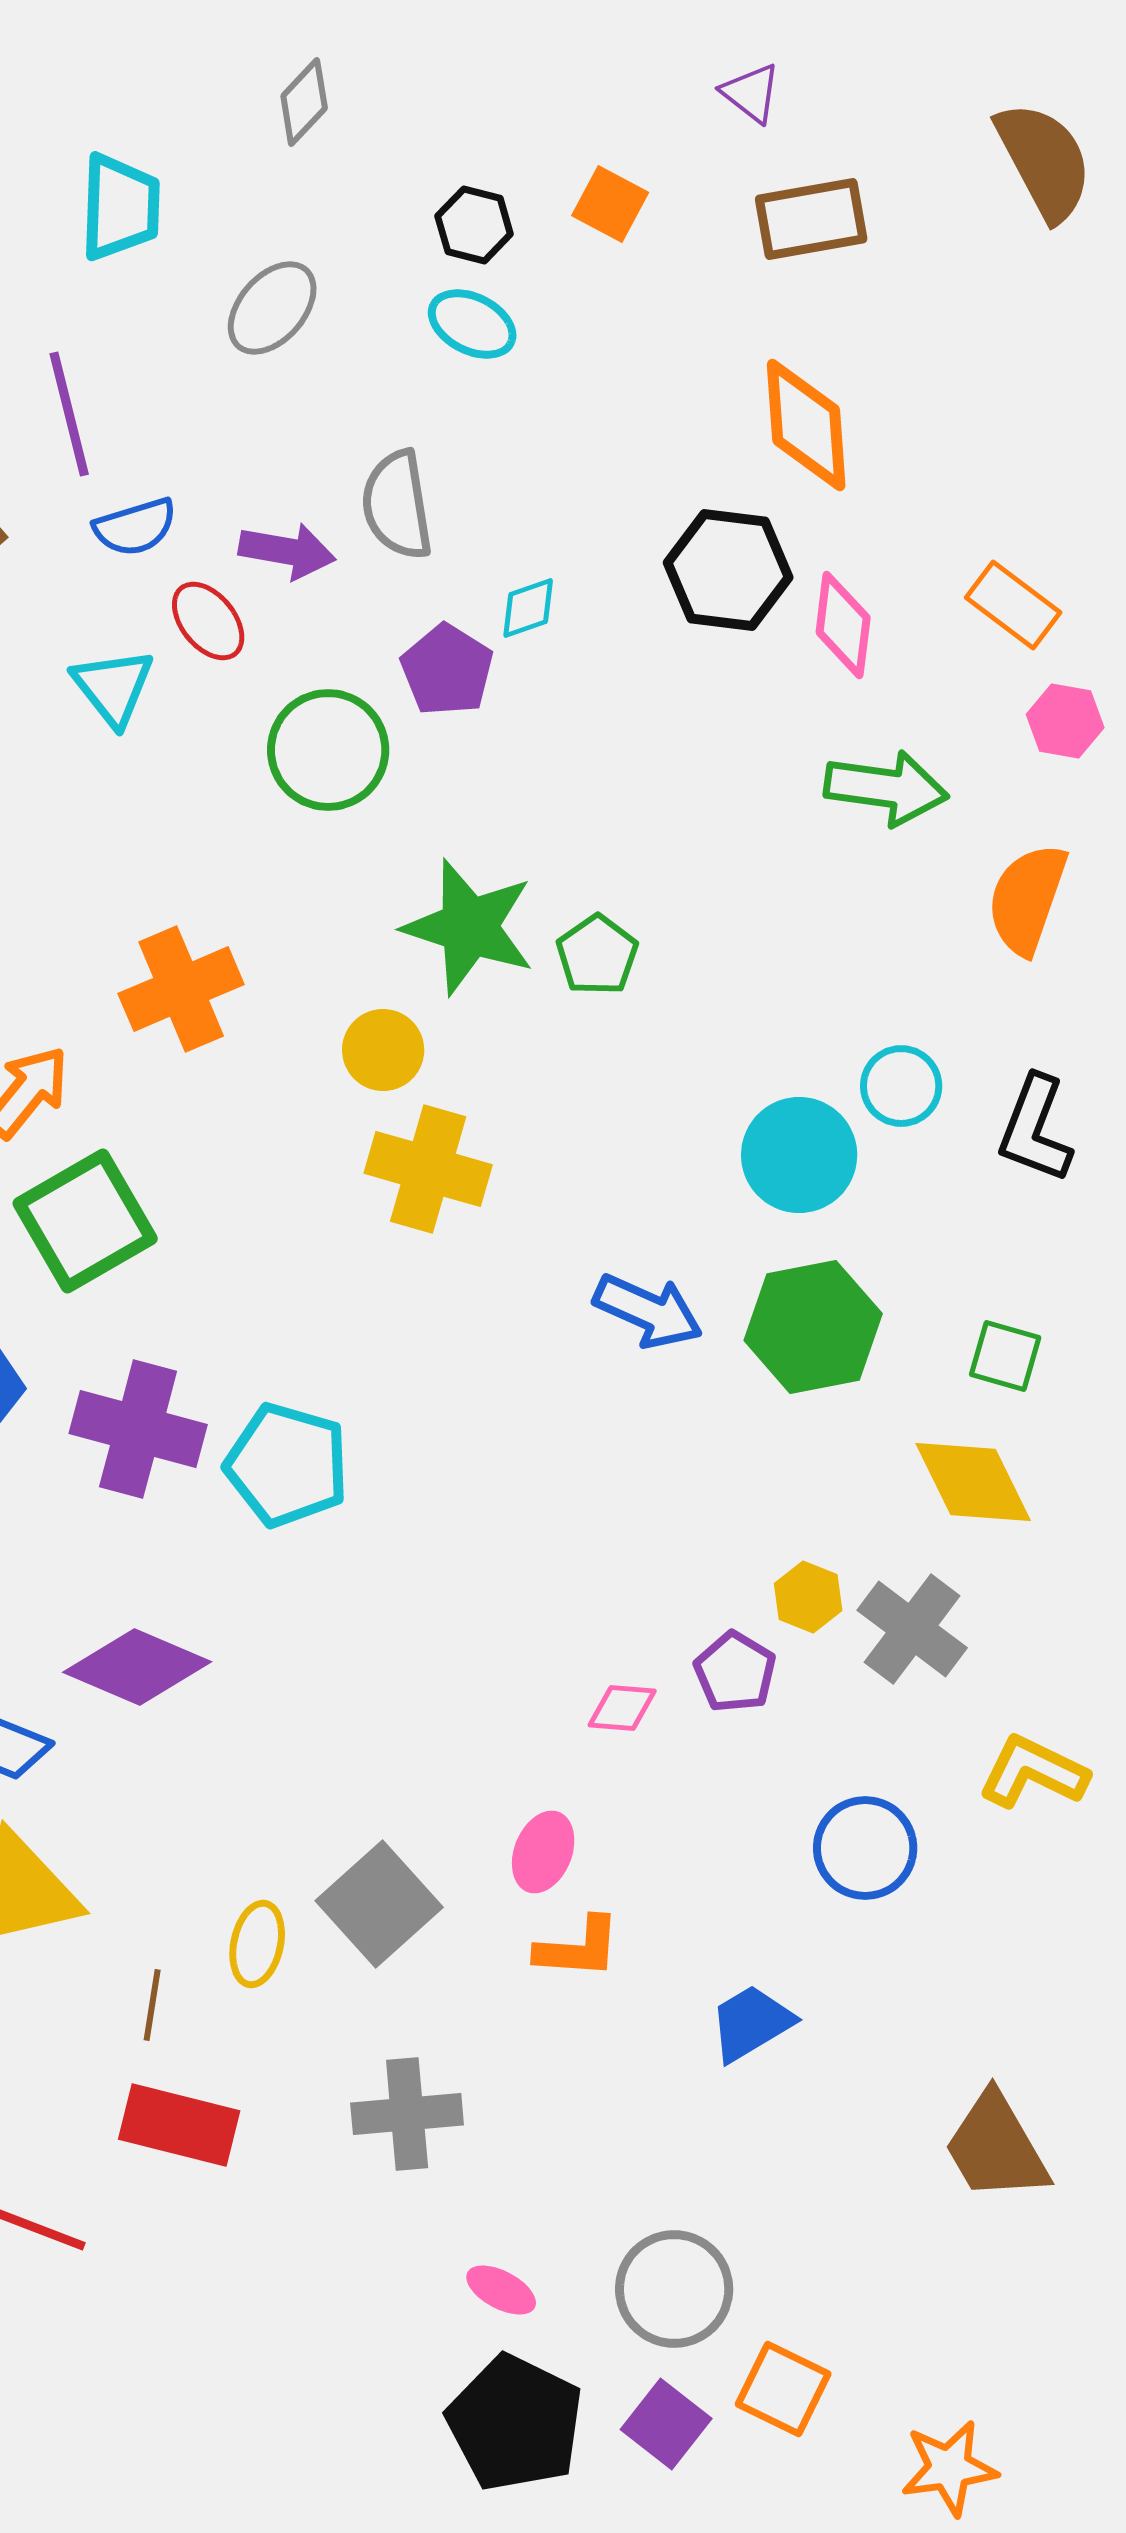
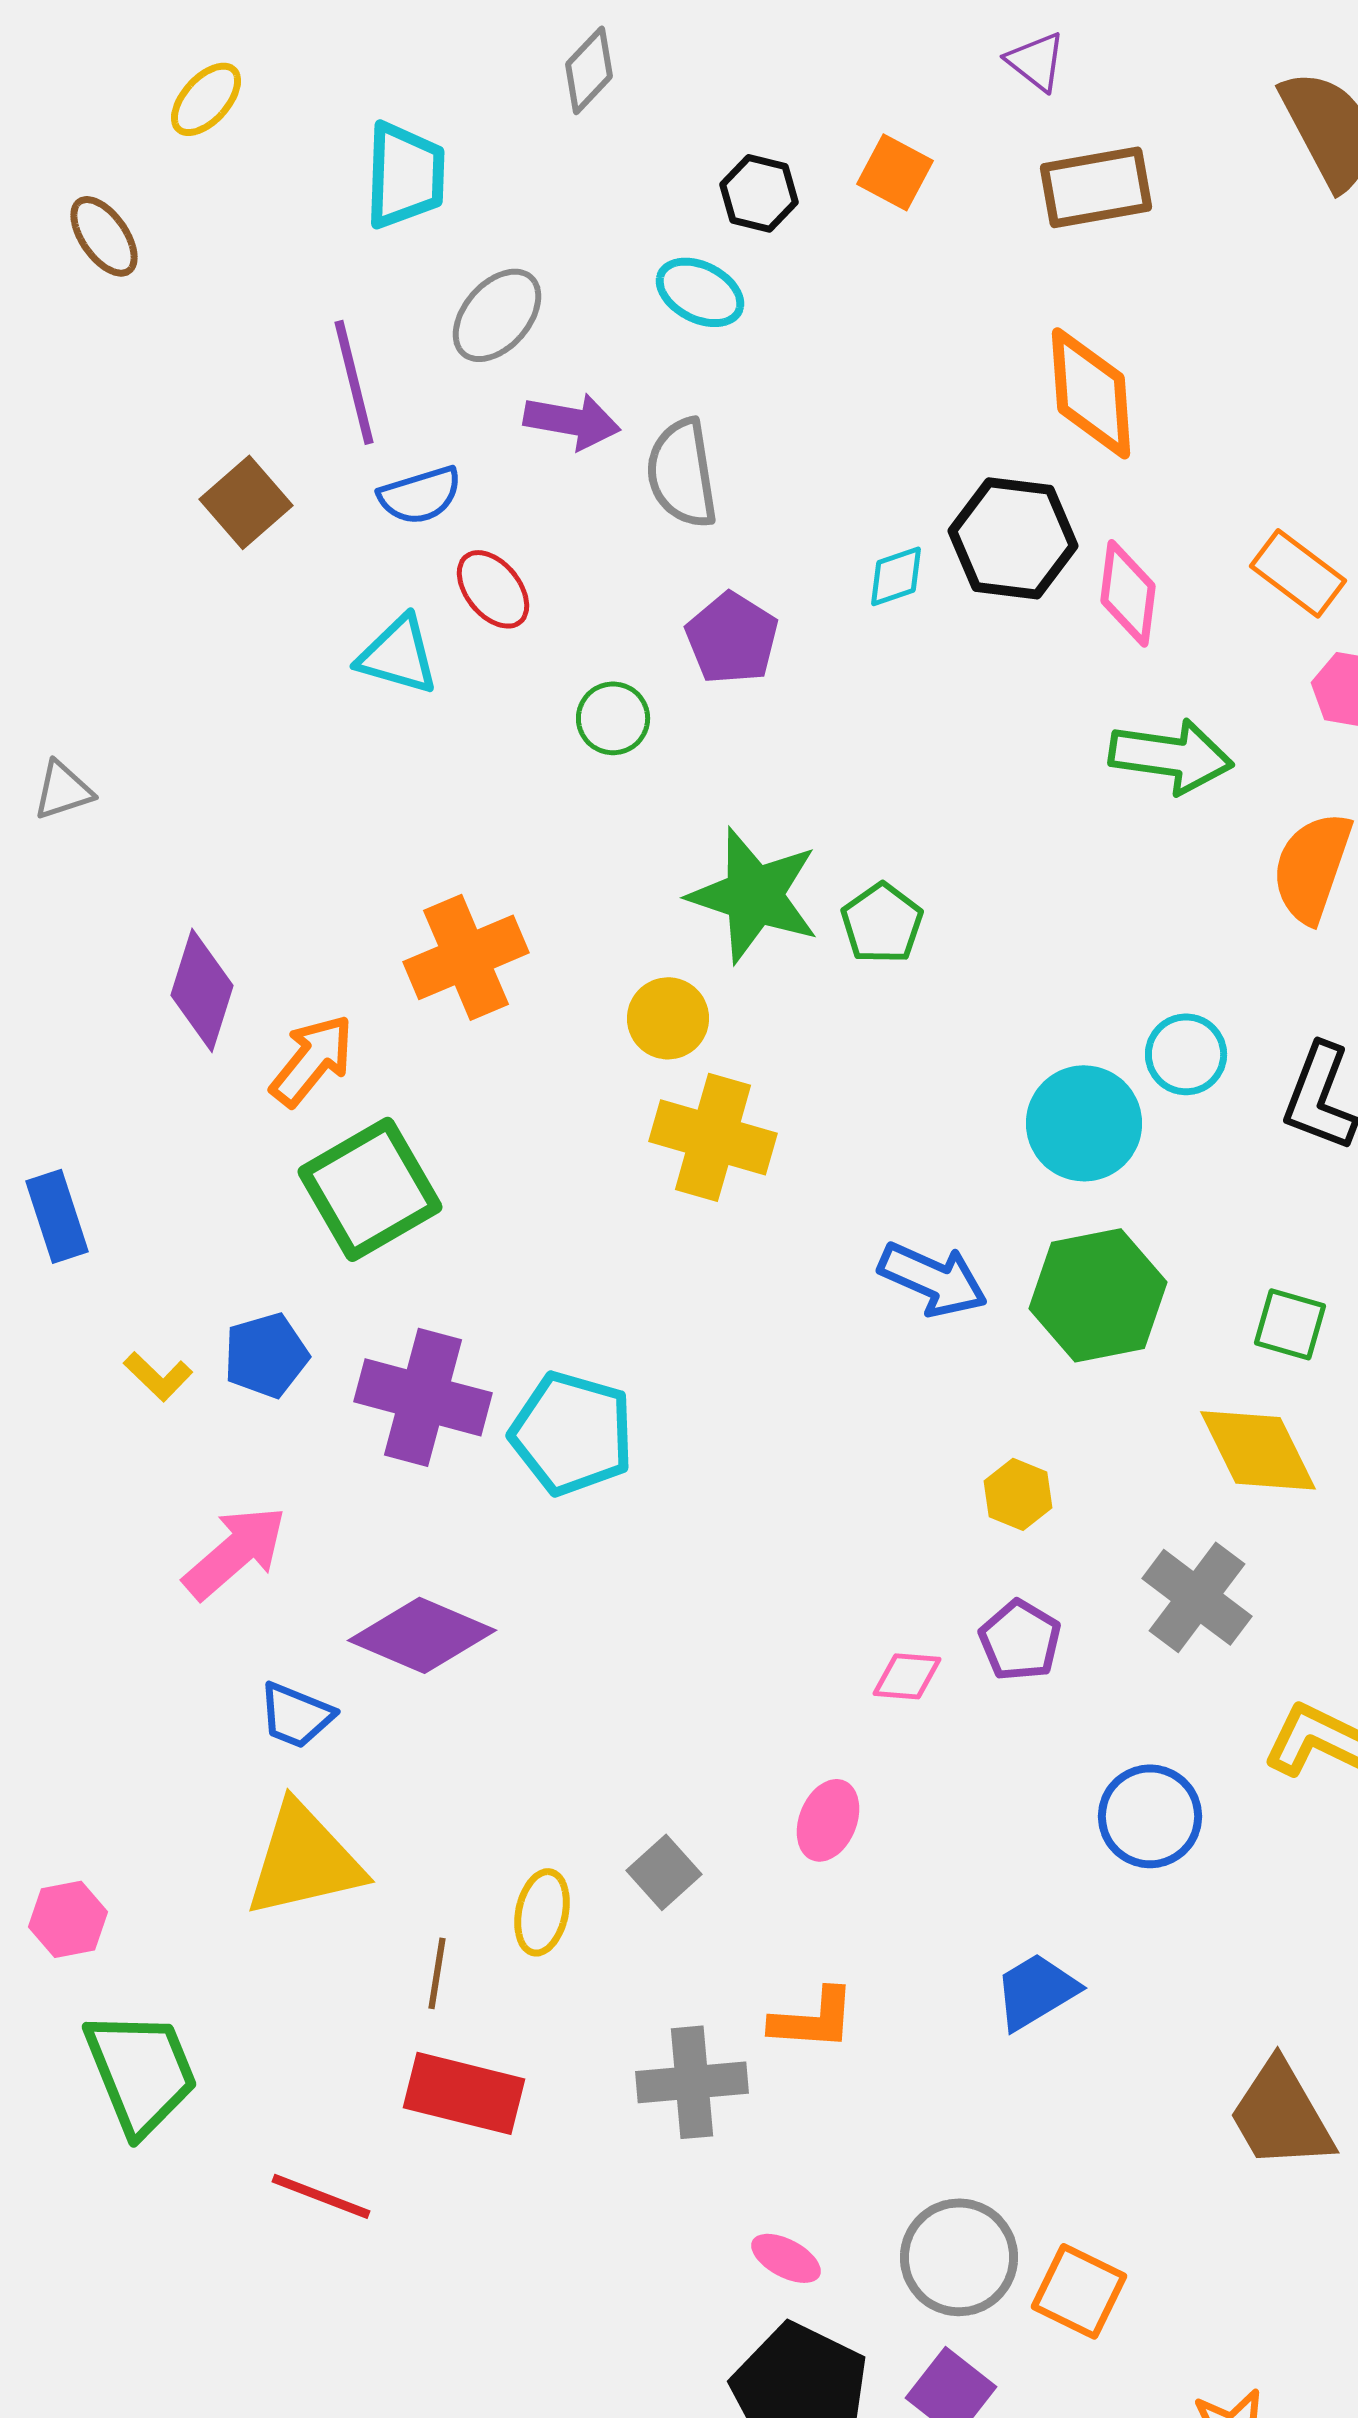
gray ellipse: (272, 308) -> (497, 315), moved
cyan ellipse: (472, 324) -> (700, 292), moved
purple arrow: (287, 551) -> (572, 421), moved
cyan diamond: (528, 608) -> (896, 576), moved
cyan triangle: (113, 687) -> (398, 655), turned -36
green circle: (328, 750) -> (613, 718), size x0.6
yellow hexagon: (808, 1597) -> (1018, 1494), moved
gray square: (379, 1904) -> (664, 1872), size x0.6
orange L-shape: (578, 1948) -> (813, 2019), moved
orange square: (783, 2389) -> (1079, 2291), moved

